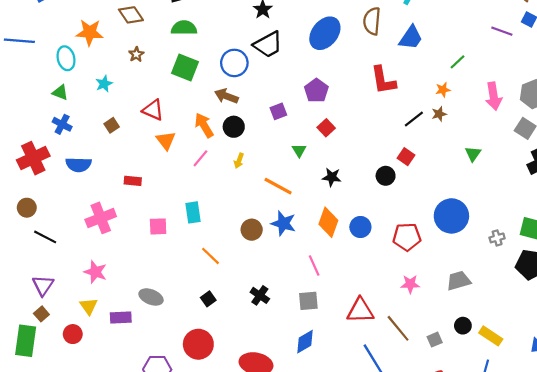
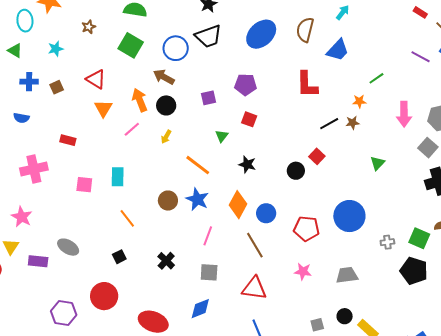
purple pentagon: (316, 91) -> (246, 85), turned 30
blue cross: (62, 124) -> (29, 82), moved, turned -36
red square: (326, 128) -> (249, 119), turned -35
blue semicircle: (79, 165) -> (21, 118), size x0.7
pink line: (314, 266) -> (208, 236), moved, turned 36
brown line: (398, 328) -> (255, 245), moved

